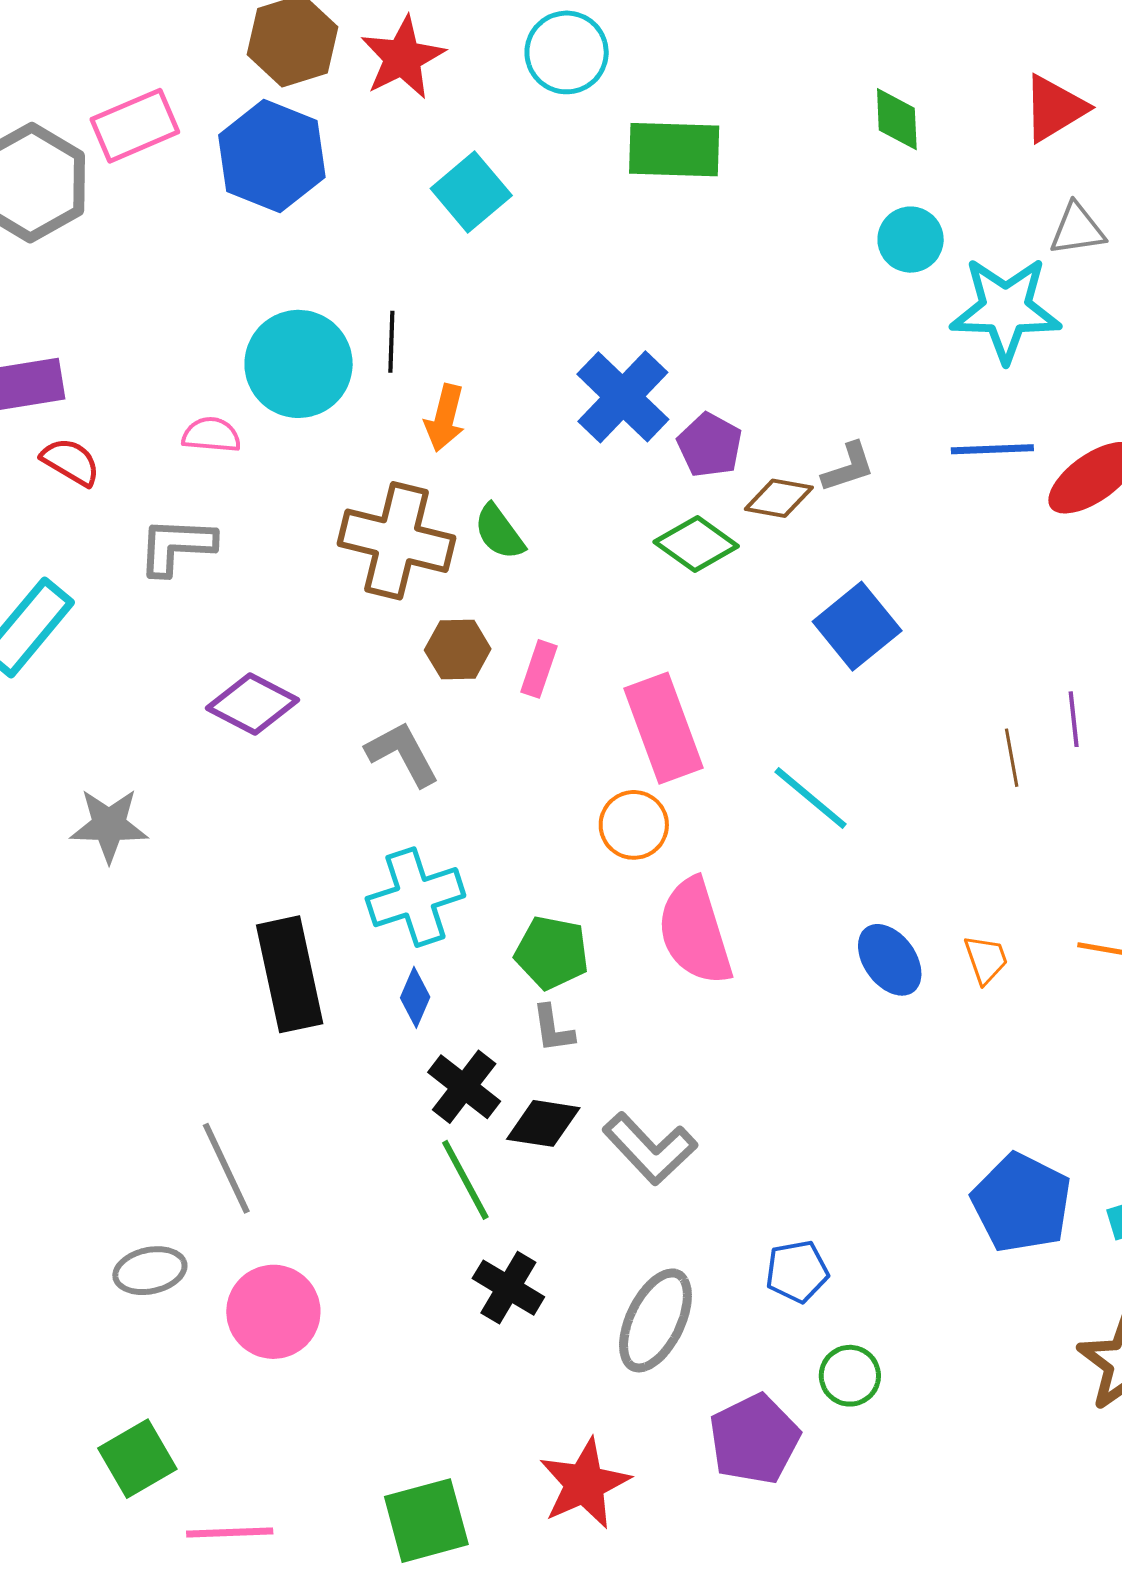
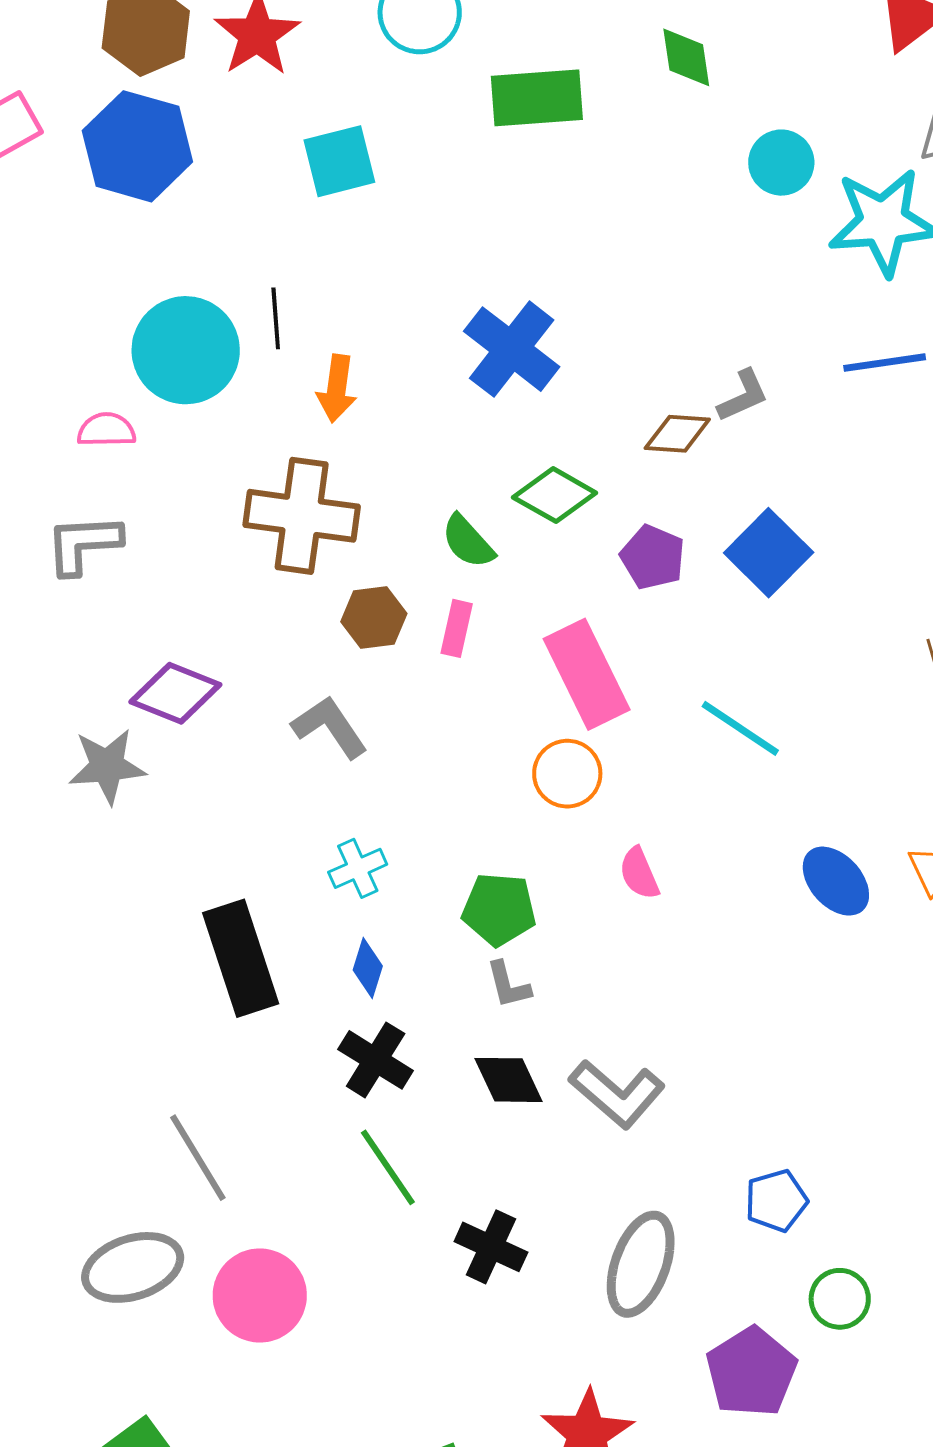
green diamond: (897, 119) -> (686, 57), moved
cyan square: (471, 192) -> (339, 161), turned 32
purple pentagon: (710, 445) -> (653, 557), moved
green semicircle: (499, 532) -> (468, 542), moved
green diamond: (696, 544) -> (555, 495), moved
gray star: (109, 825) -> (107, 766), moved
cyan cross: (415, 897) -> (358, 868), size x0.6
pink semicircle: (695, 932) -> (639, 873), size x0.5
black cross: (464, 1087) -> (376, 1060), moved
black diamond: (543, 1123) -> (508, 1080), turned 62
green line: (465, 1180) -> (388, 1167), moved
gray ellipse: (150, 1271) -> (133, 1267), size x1.4

